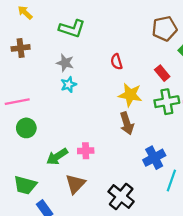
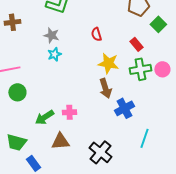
blue cross: (154, 158) -> (124, 108), moved
brown triangle: (75, 184) -> (60, 141), turned 42

